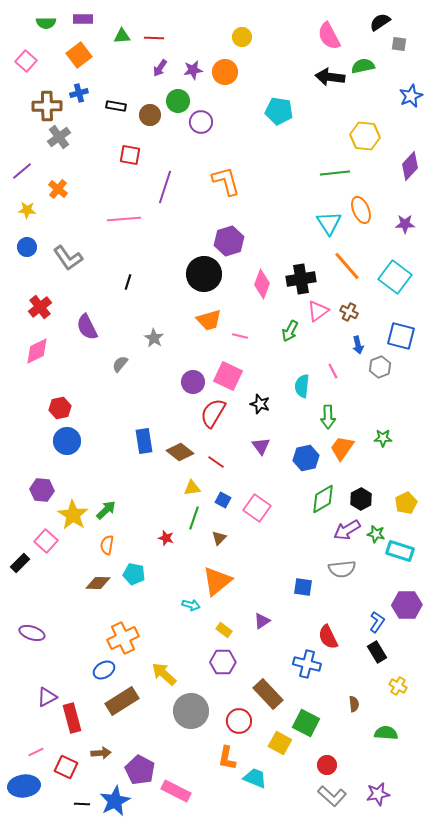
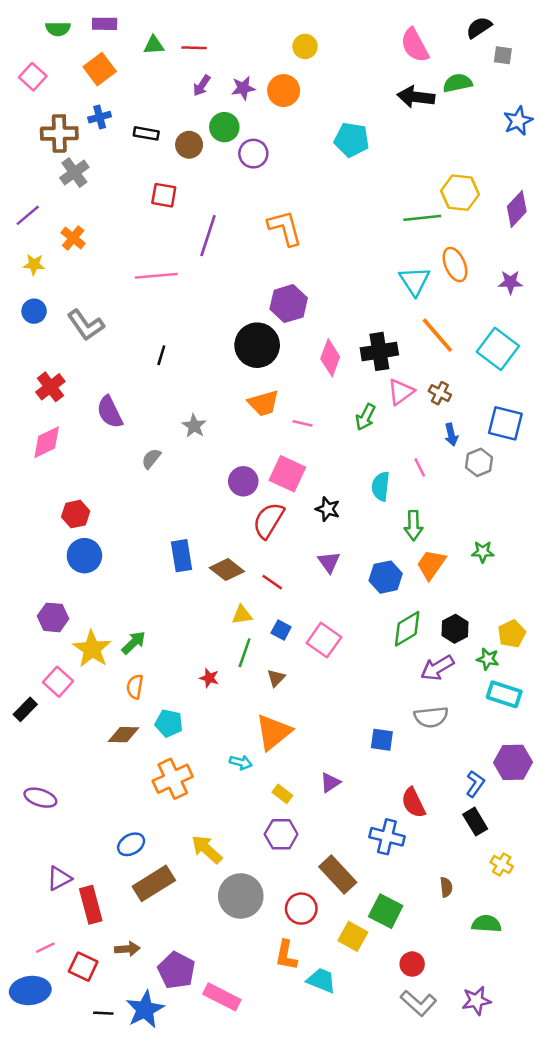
yellow hexagon: (365, 136) -> (460, 193), moved
green star: (376, 534) -> (488, 659), moved
orange cross: (123, 638) -> (173, 779), moved

